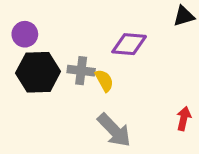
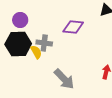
purple circle: (25, 34) -> (20, 20), moved
yellow semicircle: (104, 81) -> (36, 52), moved

